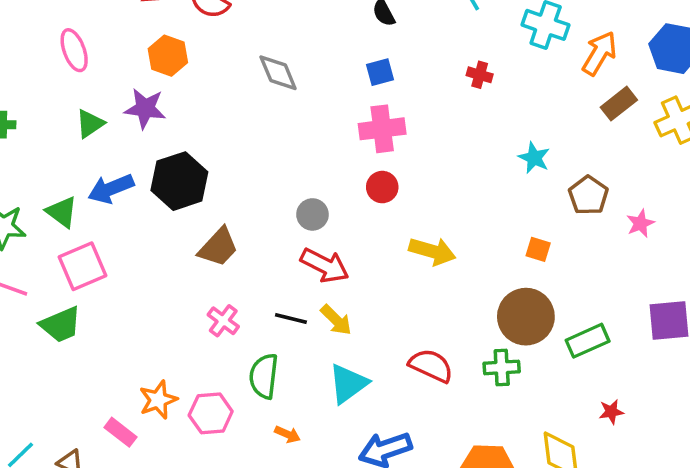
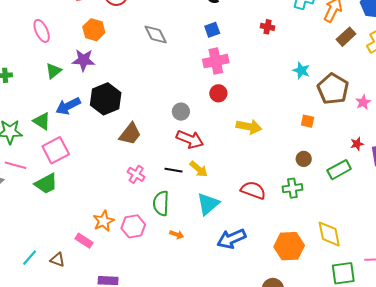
brown pentagon: (588, 195) -> (333, 89), size x1.4
brown circle: (526, 317) -> (304, 159), size x0.5
red star: (611, 412) -> (357, 144), moved

